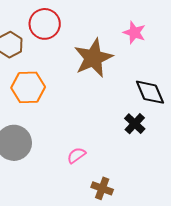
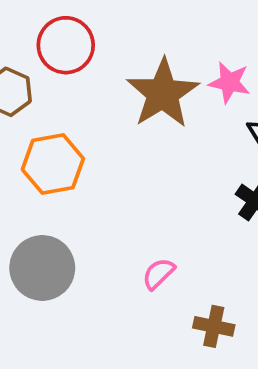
pink star: (134, 33) -> (229, 82), moved

